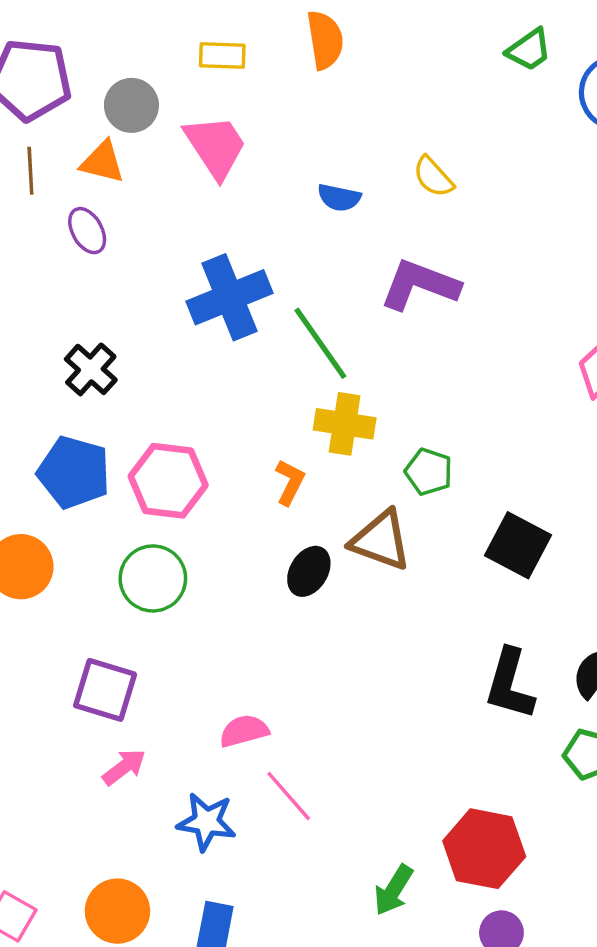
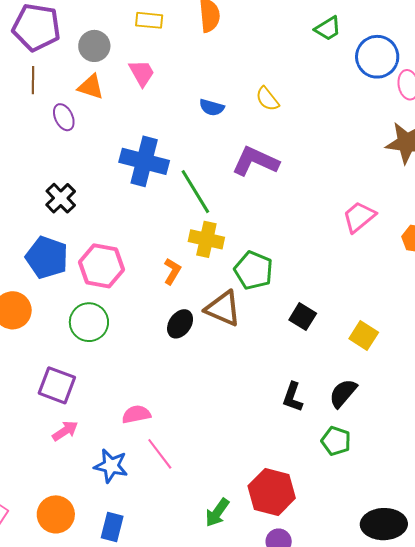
pink trapezoid: (216, 146) -> (142, 73), size x0.7
orange triangle: (102, 162) -> (91, 87), moved
blue cross: (230, 297) -> (144, 161), turned 33
green pentagon: (429, 472) -> (254, 270), size x1.4
black square: (518, 545) -> (303, 317), size x0.7
black L-shape: (510, 684) -> (293, 397), size x0.7

